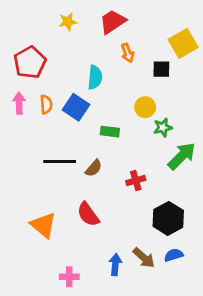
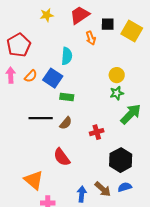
yellow square: (183, 43) -> (132, 31), turned -30
black square: (161, 69) -> (108, 24), moved
orange semicircle: (46, 104) -> (31, 76), turned 48
yellow circle: (145, 107) -> (117, 75), moved
green rectangle: (110, 132) -> (67, 97), moved
orange triangle: (43, 225) -> (34, 180), moved

